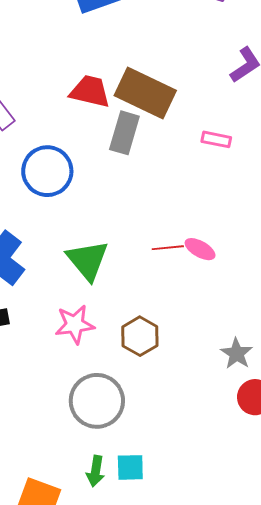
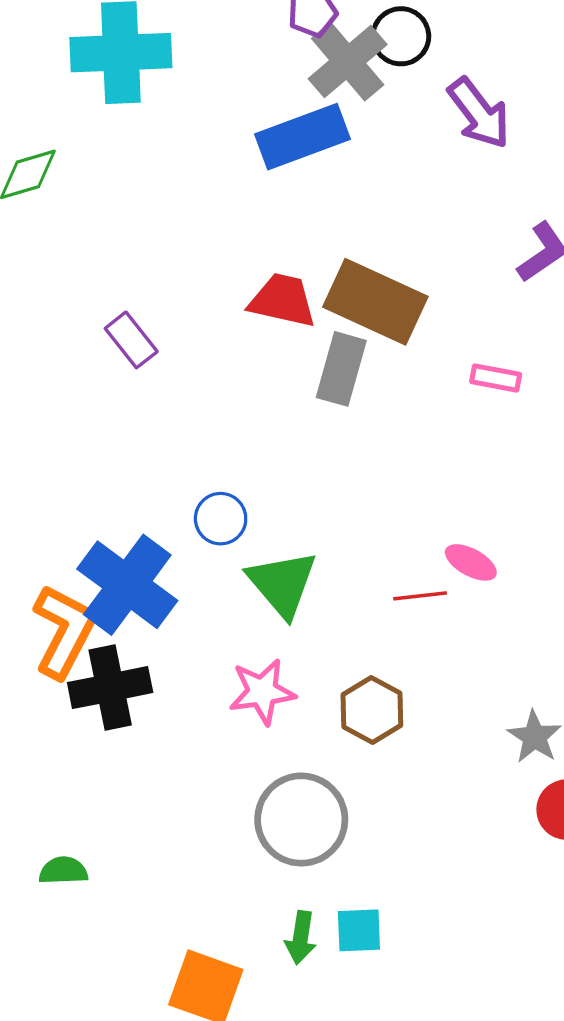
blue circle: (47, 171) -> (221, 519), moved, size x0.6
red line: (168, 248) -> (420, 596), moved

